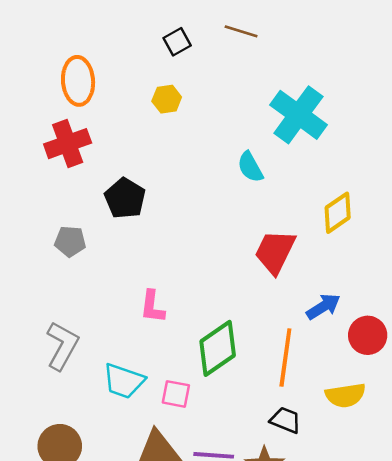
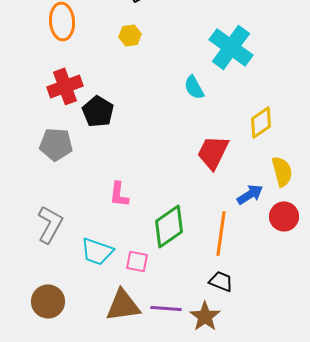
red cross: (68, 144) -> (65, 86), moved
gray pentagon: (70, 241) -> (56, 144), size x1.4
yellow semicircle: (345, 395) -> (282, 171), moved, turned -96

